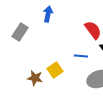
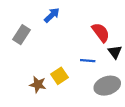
blue arrow: (48, 14) -> (52, 15), turned 35

